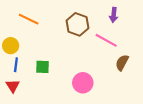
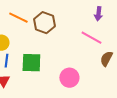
brown hexagon: (77, 24) -> (44, 23), moved
green square: (42, 67) -> (31, 63), size x1.5

